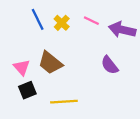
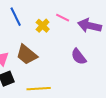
yellow cross: (62, 23) -> (43, 26), moved

